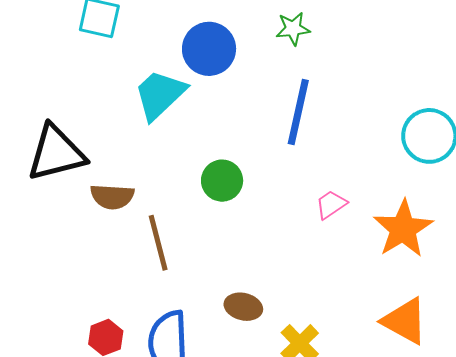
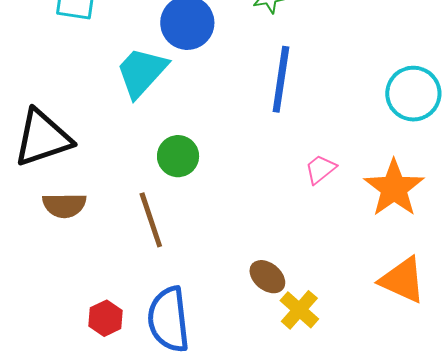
green circle: (222, 181) -> (178, 156), moved
brown semicircle: (112, 197) -> (64, 205), moved
brown ellipse: (243, 307) -> (267, 277), moved, turned 30

